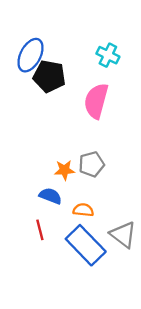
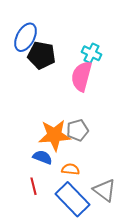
cyan cross: (108, 55) -> (92, 53), moved
orange star: (65, 170) -> (55, 135), size x1.8

